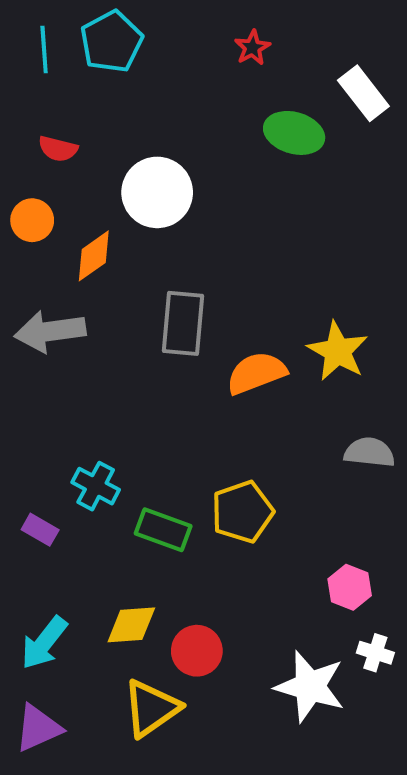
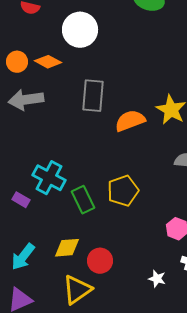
orange circle: (32, 220) -> (17, 62), moved
orange diamond: (94, 256) -> (48, 62), turned 64
cyan cross: (96, 486) -> (49, 178), size x1.4
green rectangle: (163, 530) -> (83, 200), turned 44
white star: (310, 686) -> (157, 279), size x0.5

